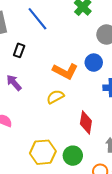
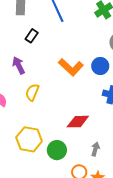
yellow semicircle: (55, 97) -> (32, 92), moved, turned -54
red diamond: (86, 122) -> (78, 122), turned 65

